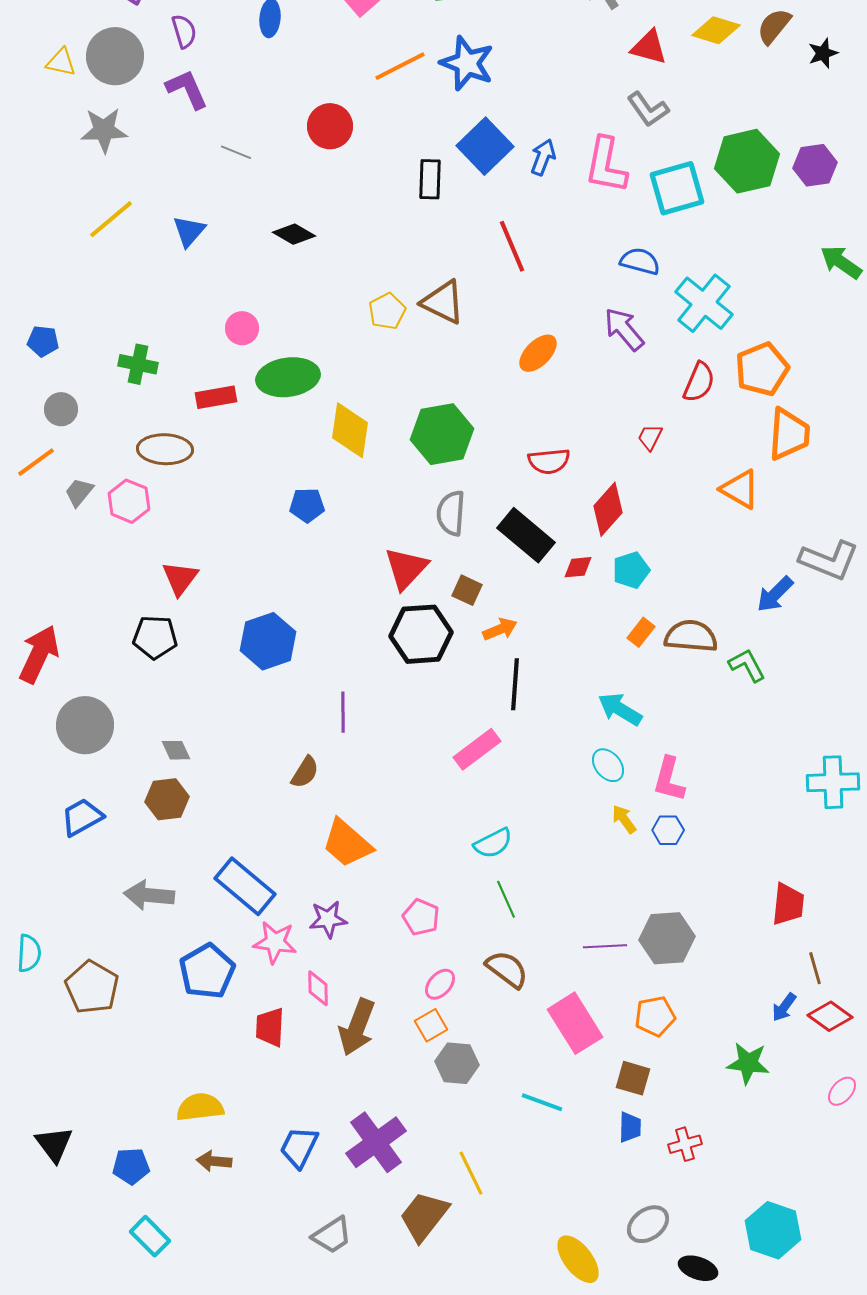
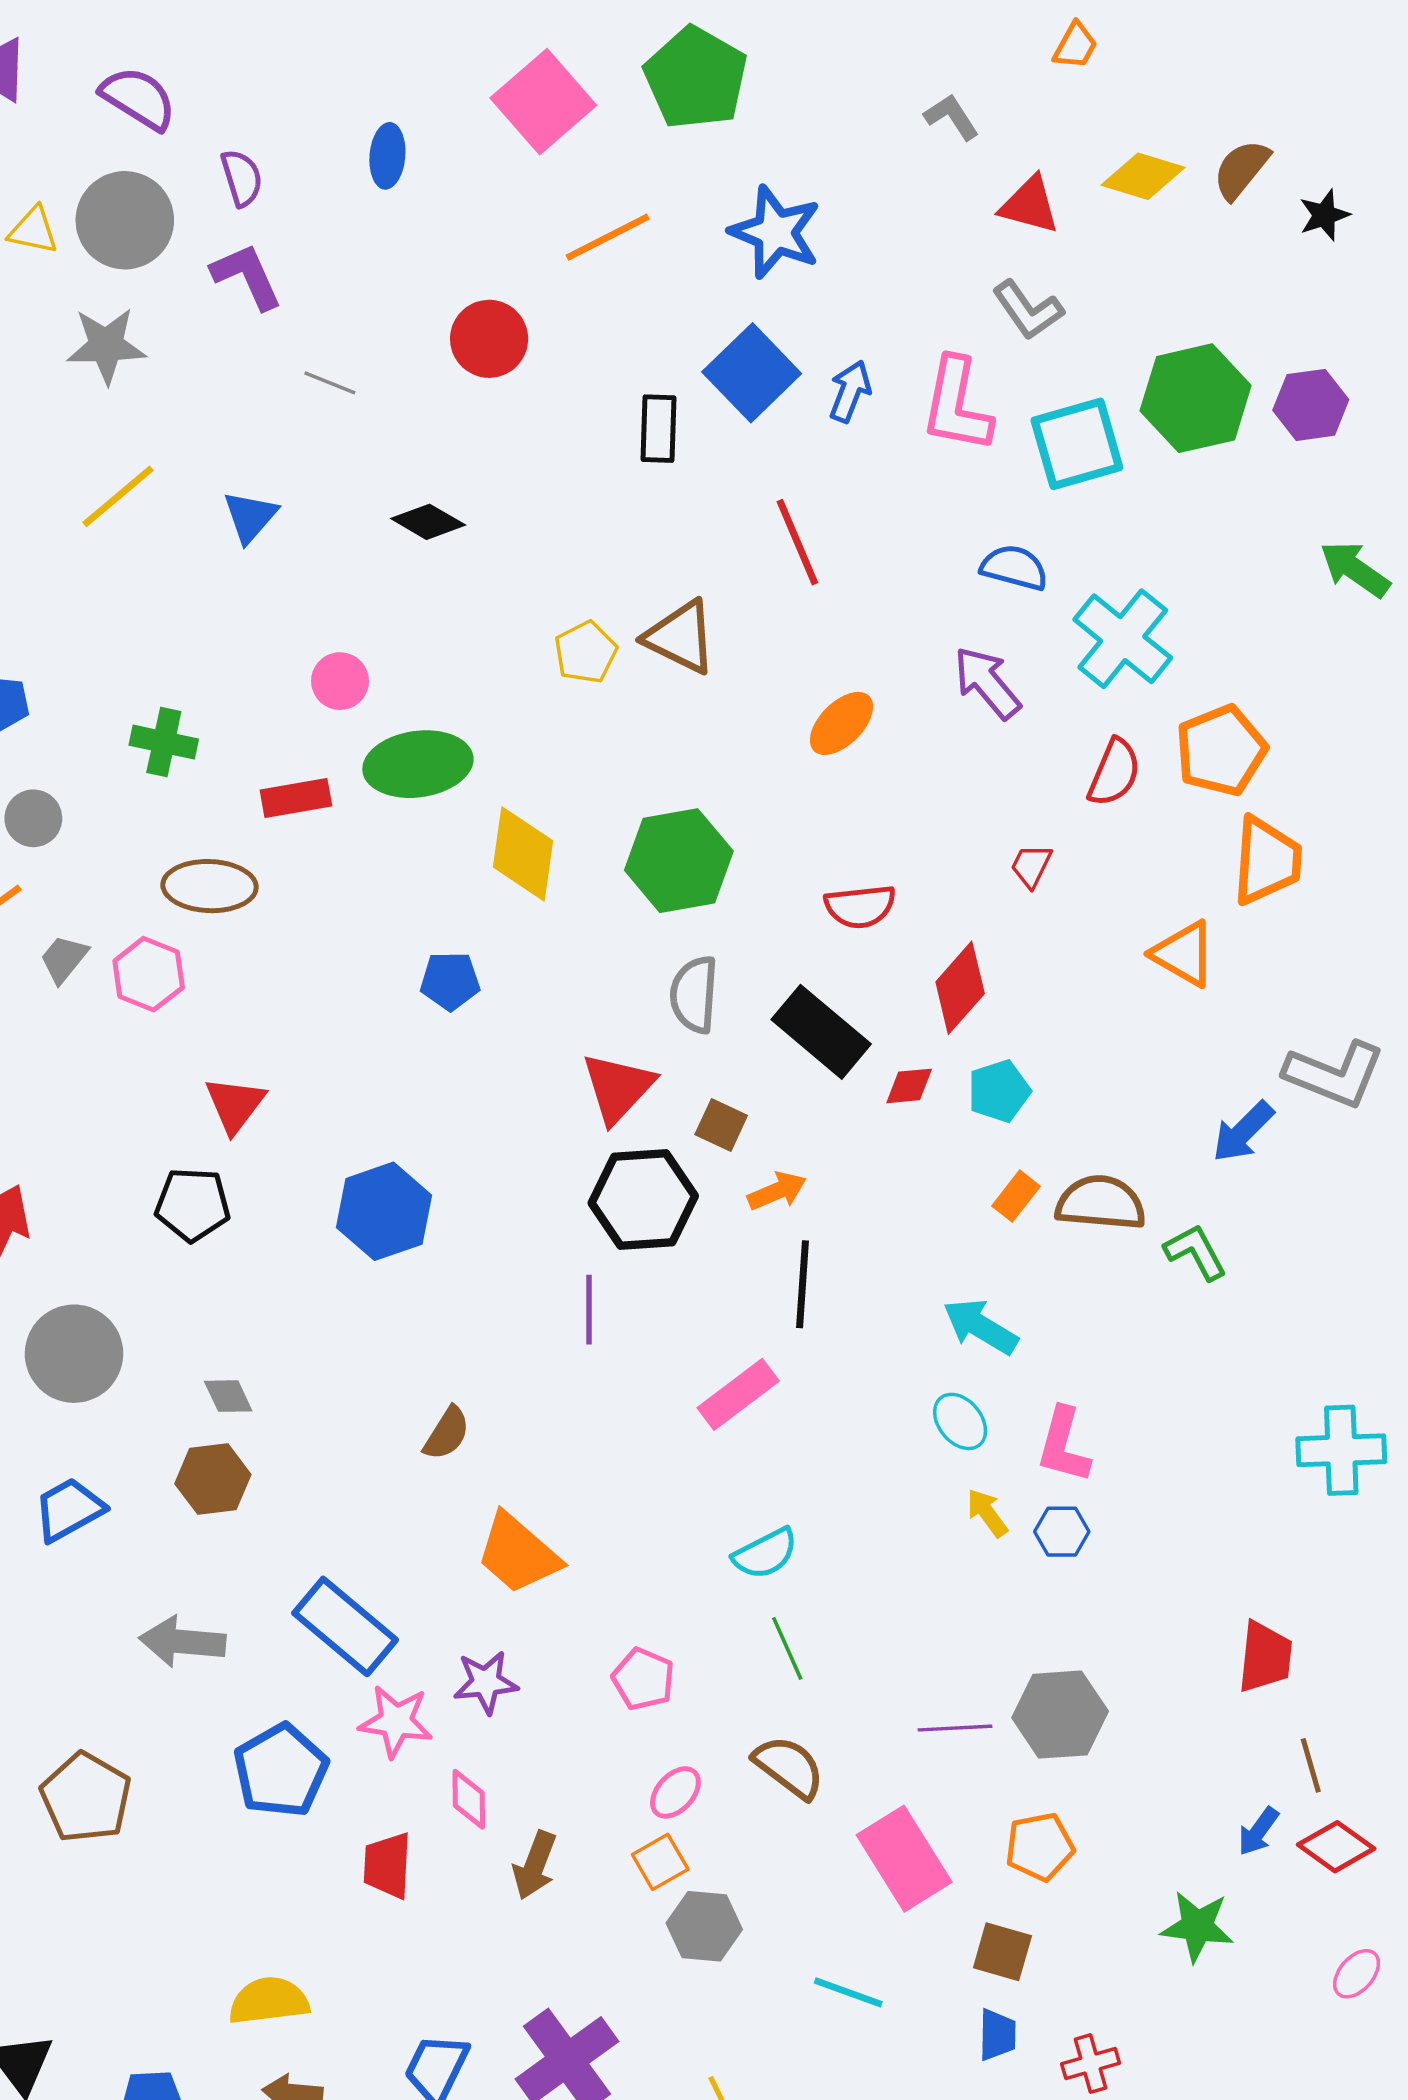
blue star: (467, 63) -> (775, 232), moved
purple line: (343, 712) -> (589, 1310), moved
brown arrow: (357, 1027) -> (535, 1865), size x0.7

